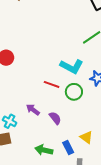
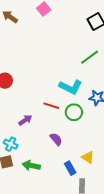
purple arrow: (33, 110) -> (25, 120), moved, turned 112
green arrow: (44, 150) -> (31, 166), moved

